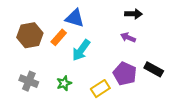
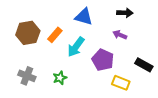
blue triangle: (75, 18) -> (84, 17), moved
purple pentagon: (125, 74) -> (103, 60), moved
yellow rectangle: (100, 89) -> (121, 83), moved, turned 54

